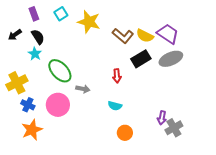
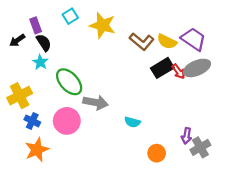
purple rectangle: (34, 14) -> (36, 25), moved
red arrow: (117, 76) -> (178, 71), moved, turned -32
gray arrow: (83, 89) -> (96, 102), size x1.5
orange circle: (125, 133) -> (157, 153), moved

